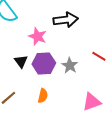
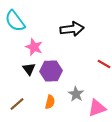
pink star: (38, 36) -> (34, 47), moved
gray star: (70, 66) -> (76, 94), moved

